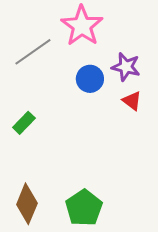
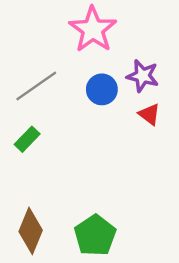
gray line: (33, 52) -> (36, 86), moved

